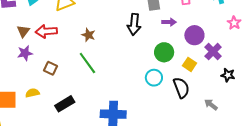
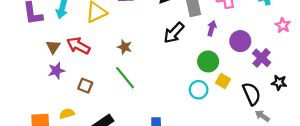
purple arrow: (169, 22) -> (212, 28), turned -72
black arrow: (134, 24) -> (174, 33), turned 40
red arrow: (46, 31) -> (78, 46), turned 35
yellow square: (190, 64) -> (223, 81), moved
black semicircle: (181, 88) -> (252, 94), moved

